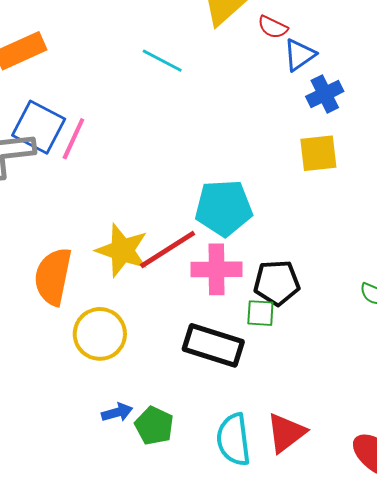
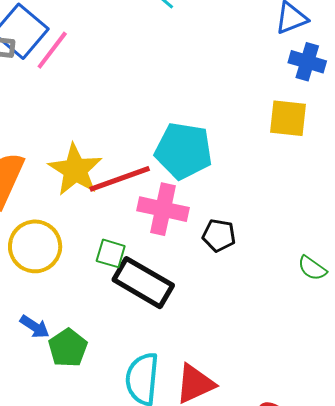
blue cross: (325, 94) -> (307, 62), turned 30
black pentagon: (277, 283) -> (219, 235), size x0.7
green square: (260, 313) -> (111, 253), moved
blue arrow: (117, 412) -> (35, 327), turned 36

